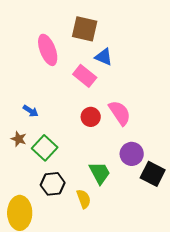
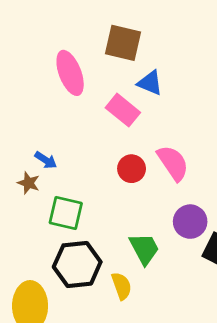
brown star: (19, 139) -> (29, 183), moved
green square: (45, 148) -> (66, 213), turned -30
black hexagon: (53, 184) -> (77, 264), size x1.4

